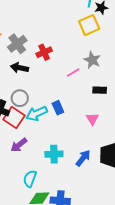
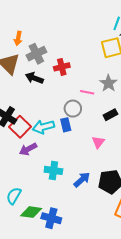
pink line: (73, 73) -> (87, 92), turned 32
black rectangle: (100, 90) -> (110, 115), turned -40
gray circle: (20, 98) -> (73, 109), moved
purple arrow: (19, 145) -> (28, 149), moved
cyan semicircle: (30, 179) -> (14, 196), moved

